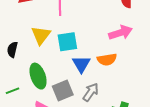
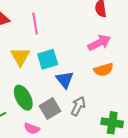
orange semicircle: (107, 59) -> (104, 70), moved

